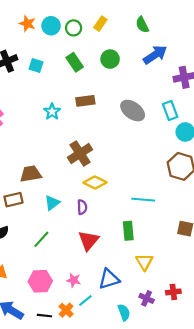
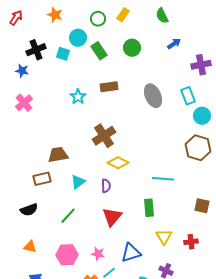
cyan circle: (51, 26) -> (78, 38), moved
blue arrow: (155, 55) -> (174, 44), size x0.6
gray ellipse: (133, 111) -> (153, 96), turned 30
red cross: (173, 292) -> (191, 242), moved

